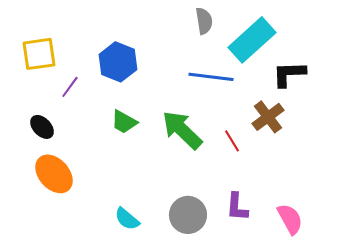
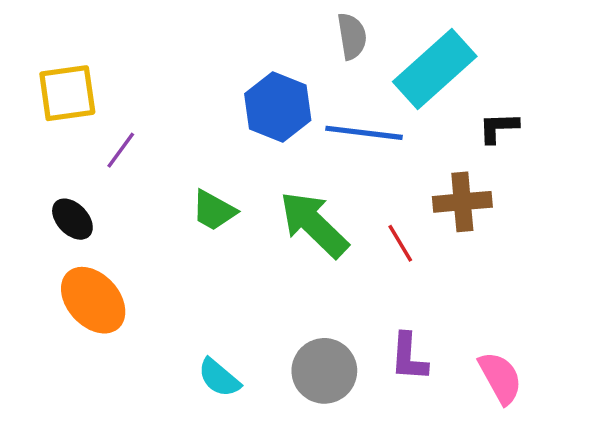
blue hexagon: (118, 62) -> (278, 107), moved
black L-shape: (289, 74) -> (499, 128), size x0.7
brown cross: (268, 117) -> (462, 202), turned 32

